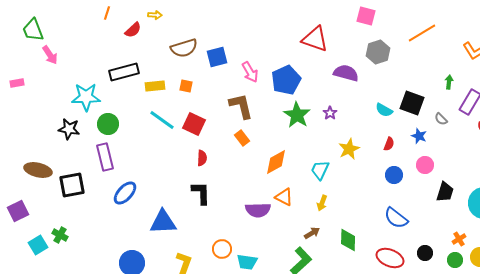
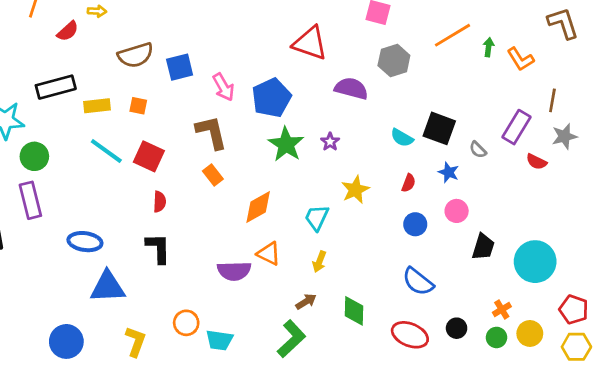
green arrow: (449, 82) -> (489, 47), moved
blue ellipse: (125, 193) -> (85, 242), moved, turned 55

